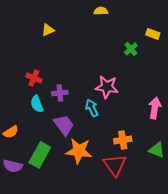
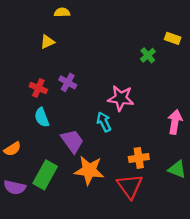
yellow semicircle: (101, 11) -> (62, 12), moved
yellow triangle: (48, 30) -> (47, 42), moved
purple cross: (60, 93) -> (68, 82), moved, turned 35

